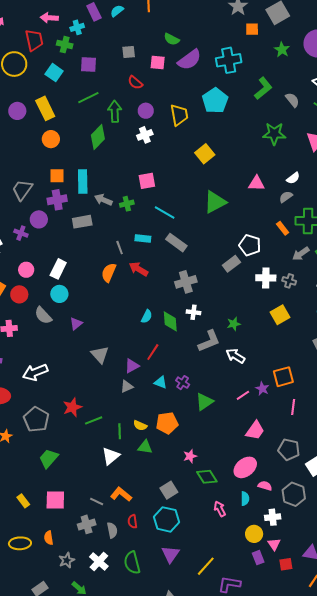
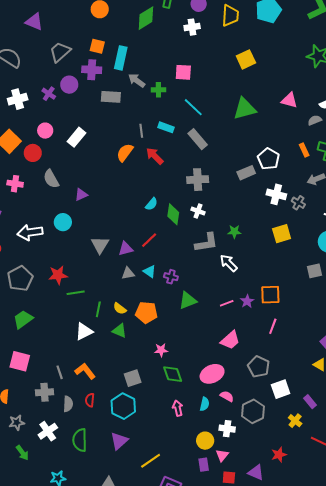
cyan circle: (59, 294) -> (63, 222), moved
gray triangle: (100, 355) -> (100, 245), moved
purple cross: (183, 383) -> (171, 277), turned -32
gray triangle: (127, 386) -> (128, 273), moved
gray line: (97, 501) -> (60, 372), turned 32

